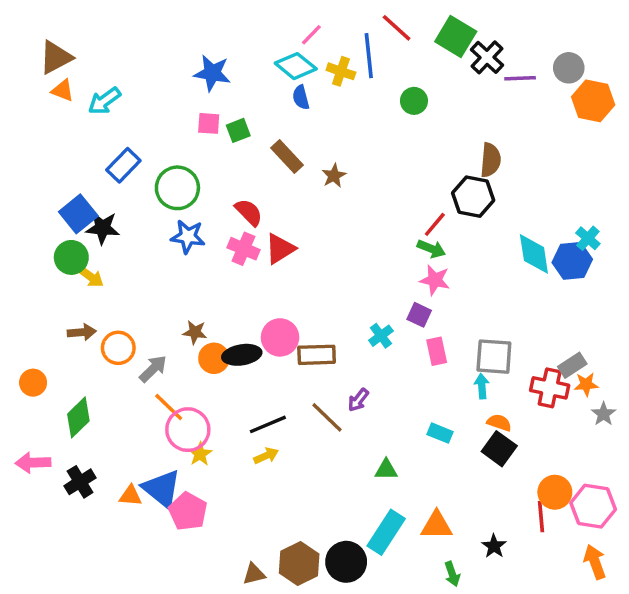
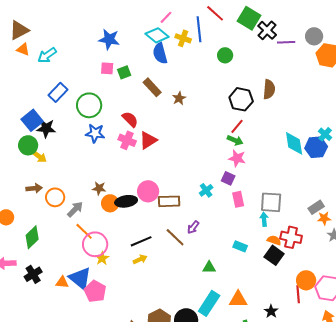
blue semicircle: (301, 97) -> (160, 53), size x1.5
black hexagon: (473, 197) -> (241, 99), moved
red cross: (550, 388) -> (291, 237), moved

